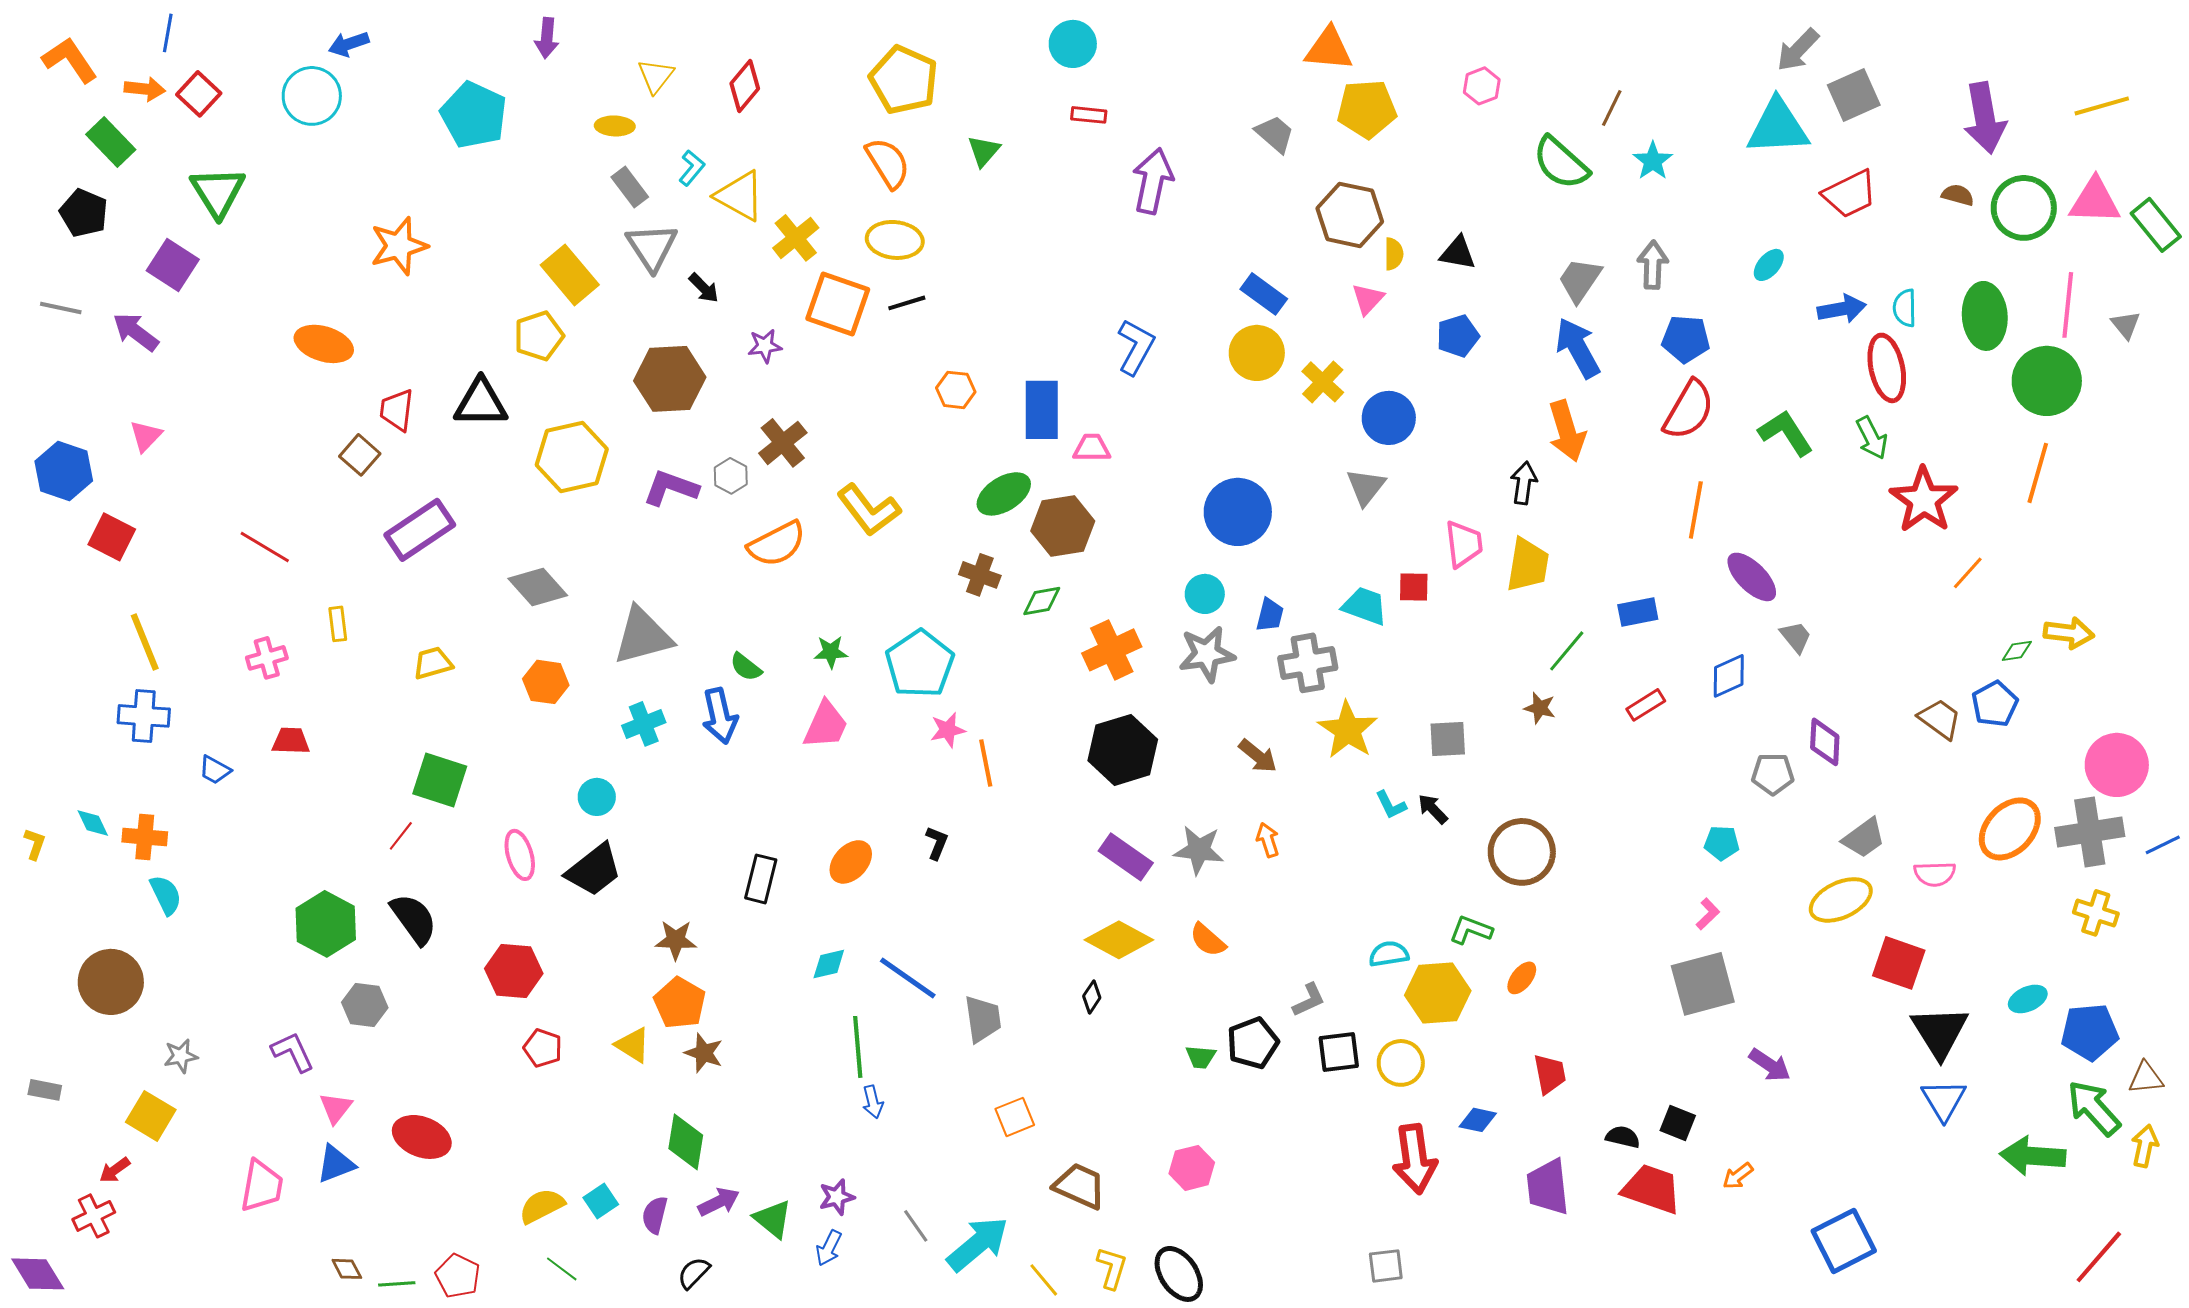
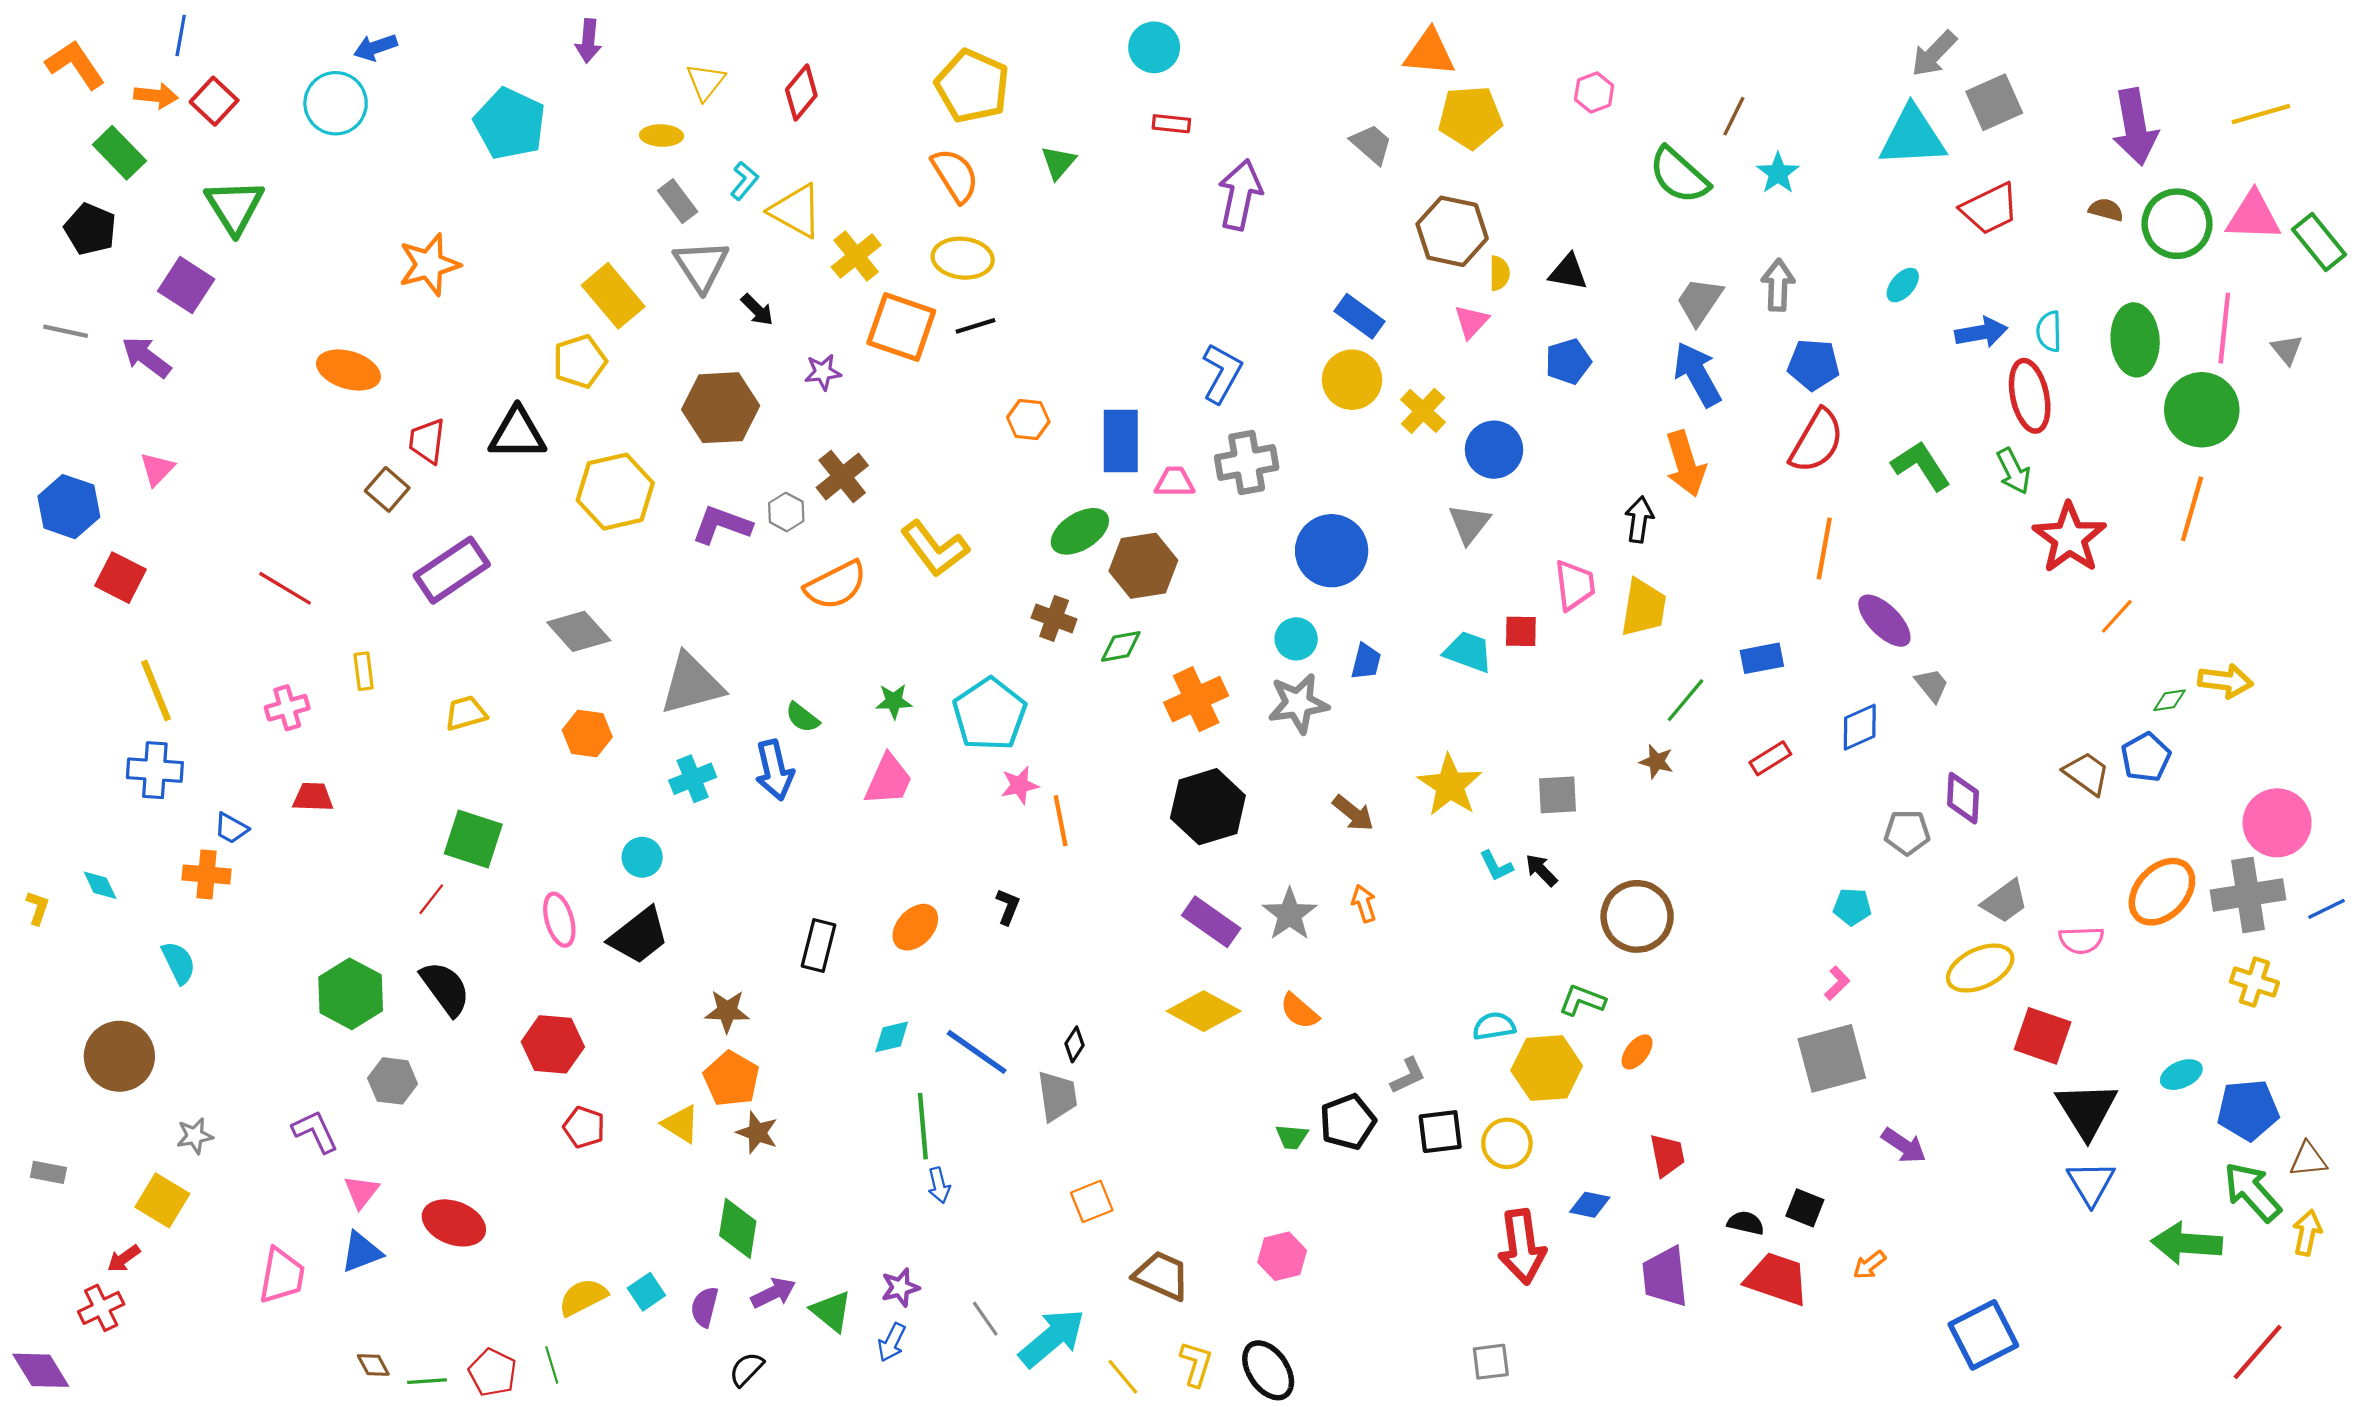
gray cross: (1308, 663) -> (1247, 463), moved
orange cross: (145, 837) -> (207, 874), moved
gray star: (1199, 850) -> (1290, 914), turned 30
black diamond: (1092, 997) -> (1075, 1044), moved
green line: (562, 1269) -> (552, 1365), moved, turned 36

